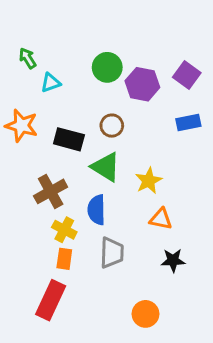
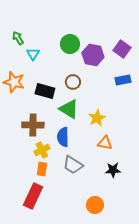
cyan triangle: (51, 83) -> (33, 54), turned -40
brown cross: (51, 191) -> (33, 125), turned 30
yellow cross: (64, 230) -> (42, 150), turned 35
gray trapezoid: (112, 253) -> (73, 165), turned 120

